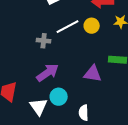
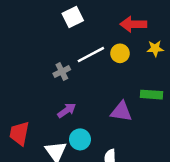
gray cross: (44, 41) -> (62, 72), turned -32
purple arrow: (48, 73) -> (67, 110), size x0.7

